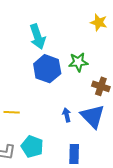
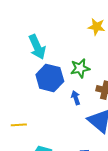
blue arrow: (67, 115) -> (76, 98), moved

